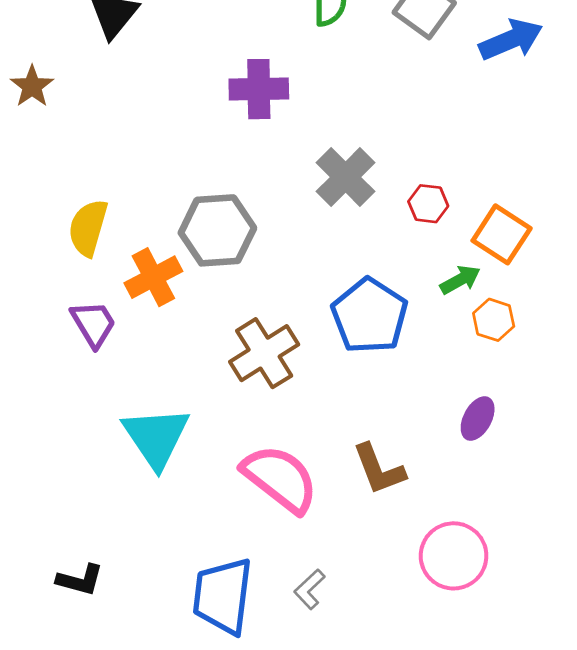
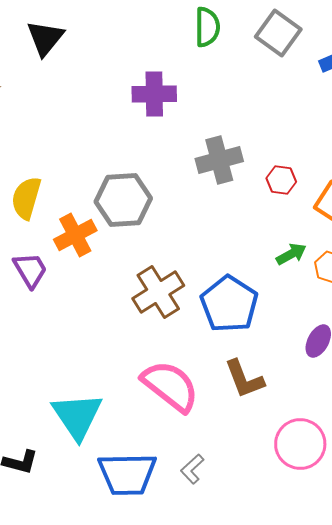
gray cross: (346, 177) -> (219, 160), turned 30
green arrow: (460, 280) -> (291, 254), moved
blue pentagon: (370, 316) -> (229, 304), moved
cyan triangle: (156, 437) -> (77, 416), moved
blue trapezoid: (223, 596) -> (127, 474), turned -98

